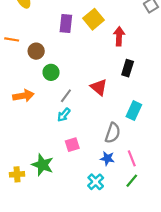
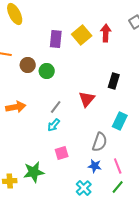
red arrow: (119, 36) -> (106, 33), moved
green circle: (51, 72) -> (47, 71), moved
red triangle: (99, 87) -> (87, 99), turned 30
green star: (43, 165) -> (34, 172), turned -30

